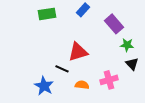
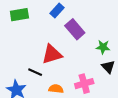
purple rectangle: (114, 24) -> (75, 29), moved

